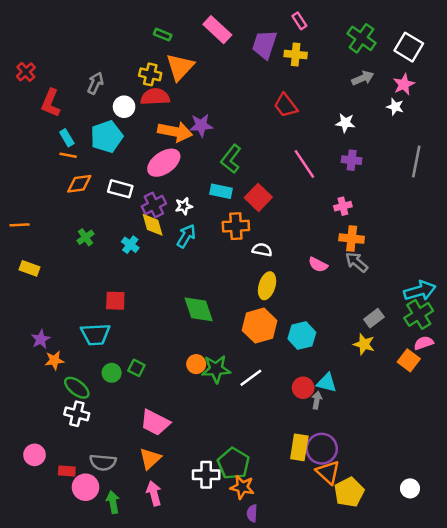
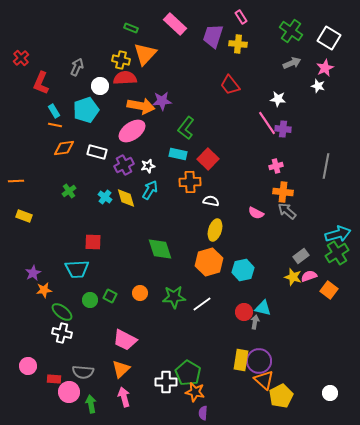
gray line: (416, 161) -> (326, 166), moved
pink line: (304, 164) -> (267, 123), moved
yellow diamond: (153, 225) -> (126, 198), moved
pink semicircle: (424, 343) -> (309, 276), moved
orange circle: (196, 364) -> (140, 293), moved

